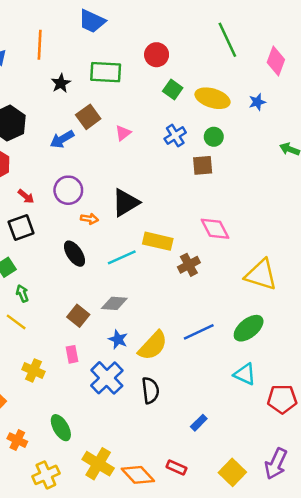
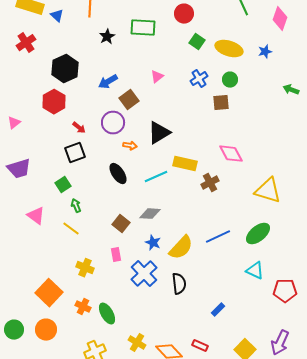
brown square: (88, 117) -> (129, 100), moved
orange cross: (17, 440) -> (83, 307), moved
yellow cross: (98, 464) -> (137, 343), size x0.7

